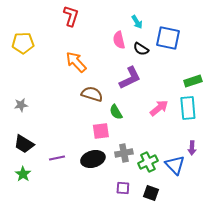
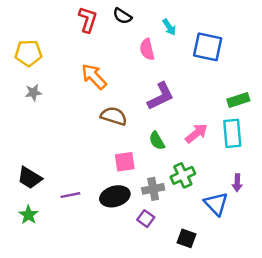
black semicircle: (141, 49) -> (122, 16), moved
gray star: (21, 105) -> (33, 93), moved
green semicircle: (116, 112) -> (157, 141), moved
green cross: (148, 162) -> (183, 175), moved
purple square: (123, 188) -> (146, 219), moved, turned 32

